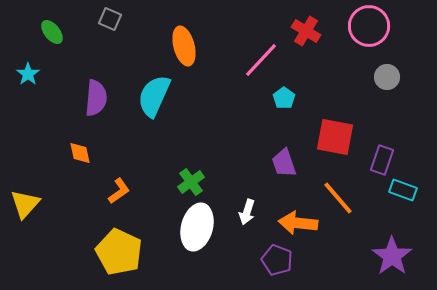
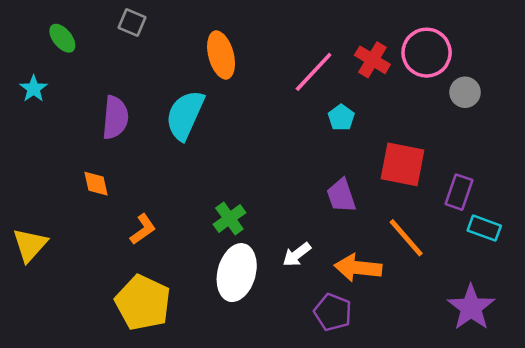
pink circle: (369, 26) -> (427, 53), moved
red cross: (306, 31) -> (372, 60), moved
white arrow: (247, 212) -> (297, 255), turned 35

